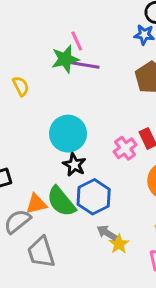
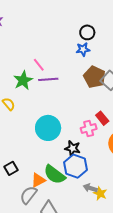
green star: (65, 59) -> (23, 80), moved
pink cross: (125, 148) -> (89, 128), turned 35
black star: (74, 165) -> (73, 148), moved

